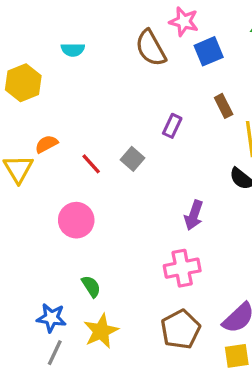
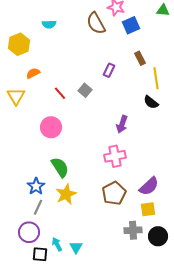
orange semicircle: (46, 144) -> (33, 73), moved
green semicircle: (91, 286) -> (60, 167), size x1.5
blue star: (51, 318) -> (36, 186), turned 30

